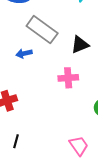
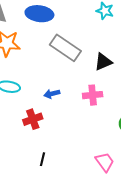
blue arrow: (24, 53) -> (52, 94), moved

